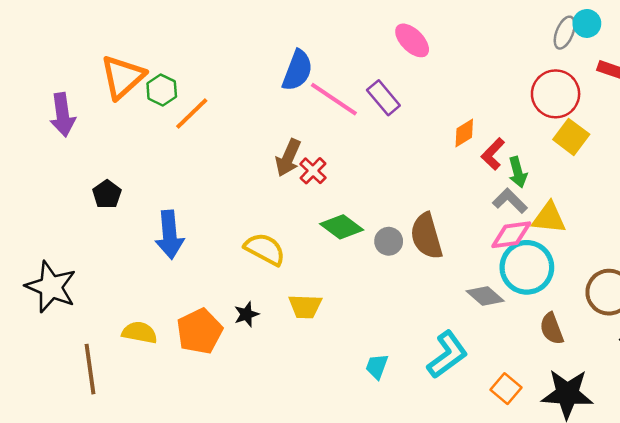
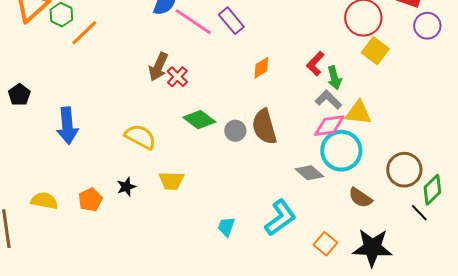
orange diamond: (464, 133) -> (261, 68), moved
brown semicircle: (552, 329) -> (360, 198), turned -35
orange pentagon: (200, 331) -> (90, 200), size x0.7

